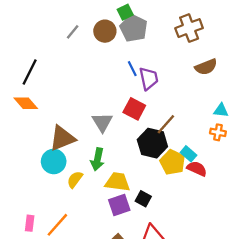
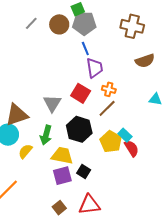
gray pentagon: (134, 28) -> (84, 23), turned -30
brown cross: (189, 28) -> (132, 26), turned 30
blue line: (132, 69) -> (85, 48), moved
orange cross: (218, 132) -> (109, 89), moved
black hexagon: (152, 143) -> (79, 129), moved
red semicircle: (197, 169) -> (132, 148), turned 30

